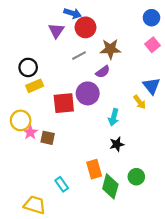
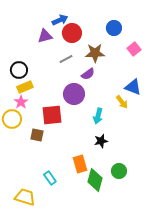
blue arrow: (72, 13) -> (60, 20), turned -42
blue circle: (151, 18) -> (114, 28), moved
purple triangle: (56, 31) -> (45, 36), turned 42
blue triangle: (151, 86) -> (133, 87), turned -30
red square: (64, 103) -> (52, 115), moved
pink star: (30, 132) -> (21, 102), moved

